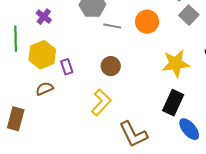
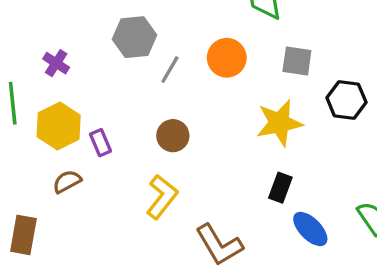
gray square: (189, 15) -> (297, 61), moved, turned -30
gray line: (112, 26) -> (170, 70), turned -66
black rectangle: (173, 103) -> (280, 188), size x0.7

